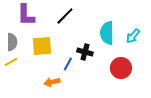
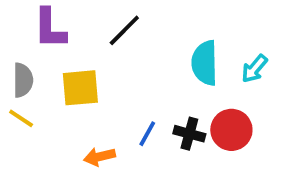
black cross: (85, 52) -> (189, 134), moved
yellow line: (11, 62) -> (21, 118), turned 64
blue line: (68, 64) -> (147, 134), moved

